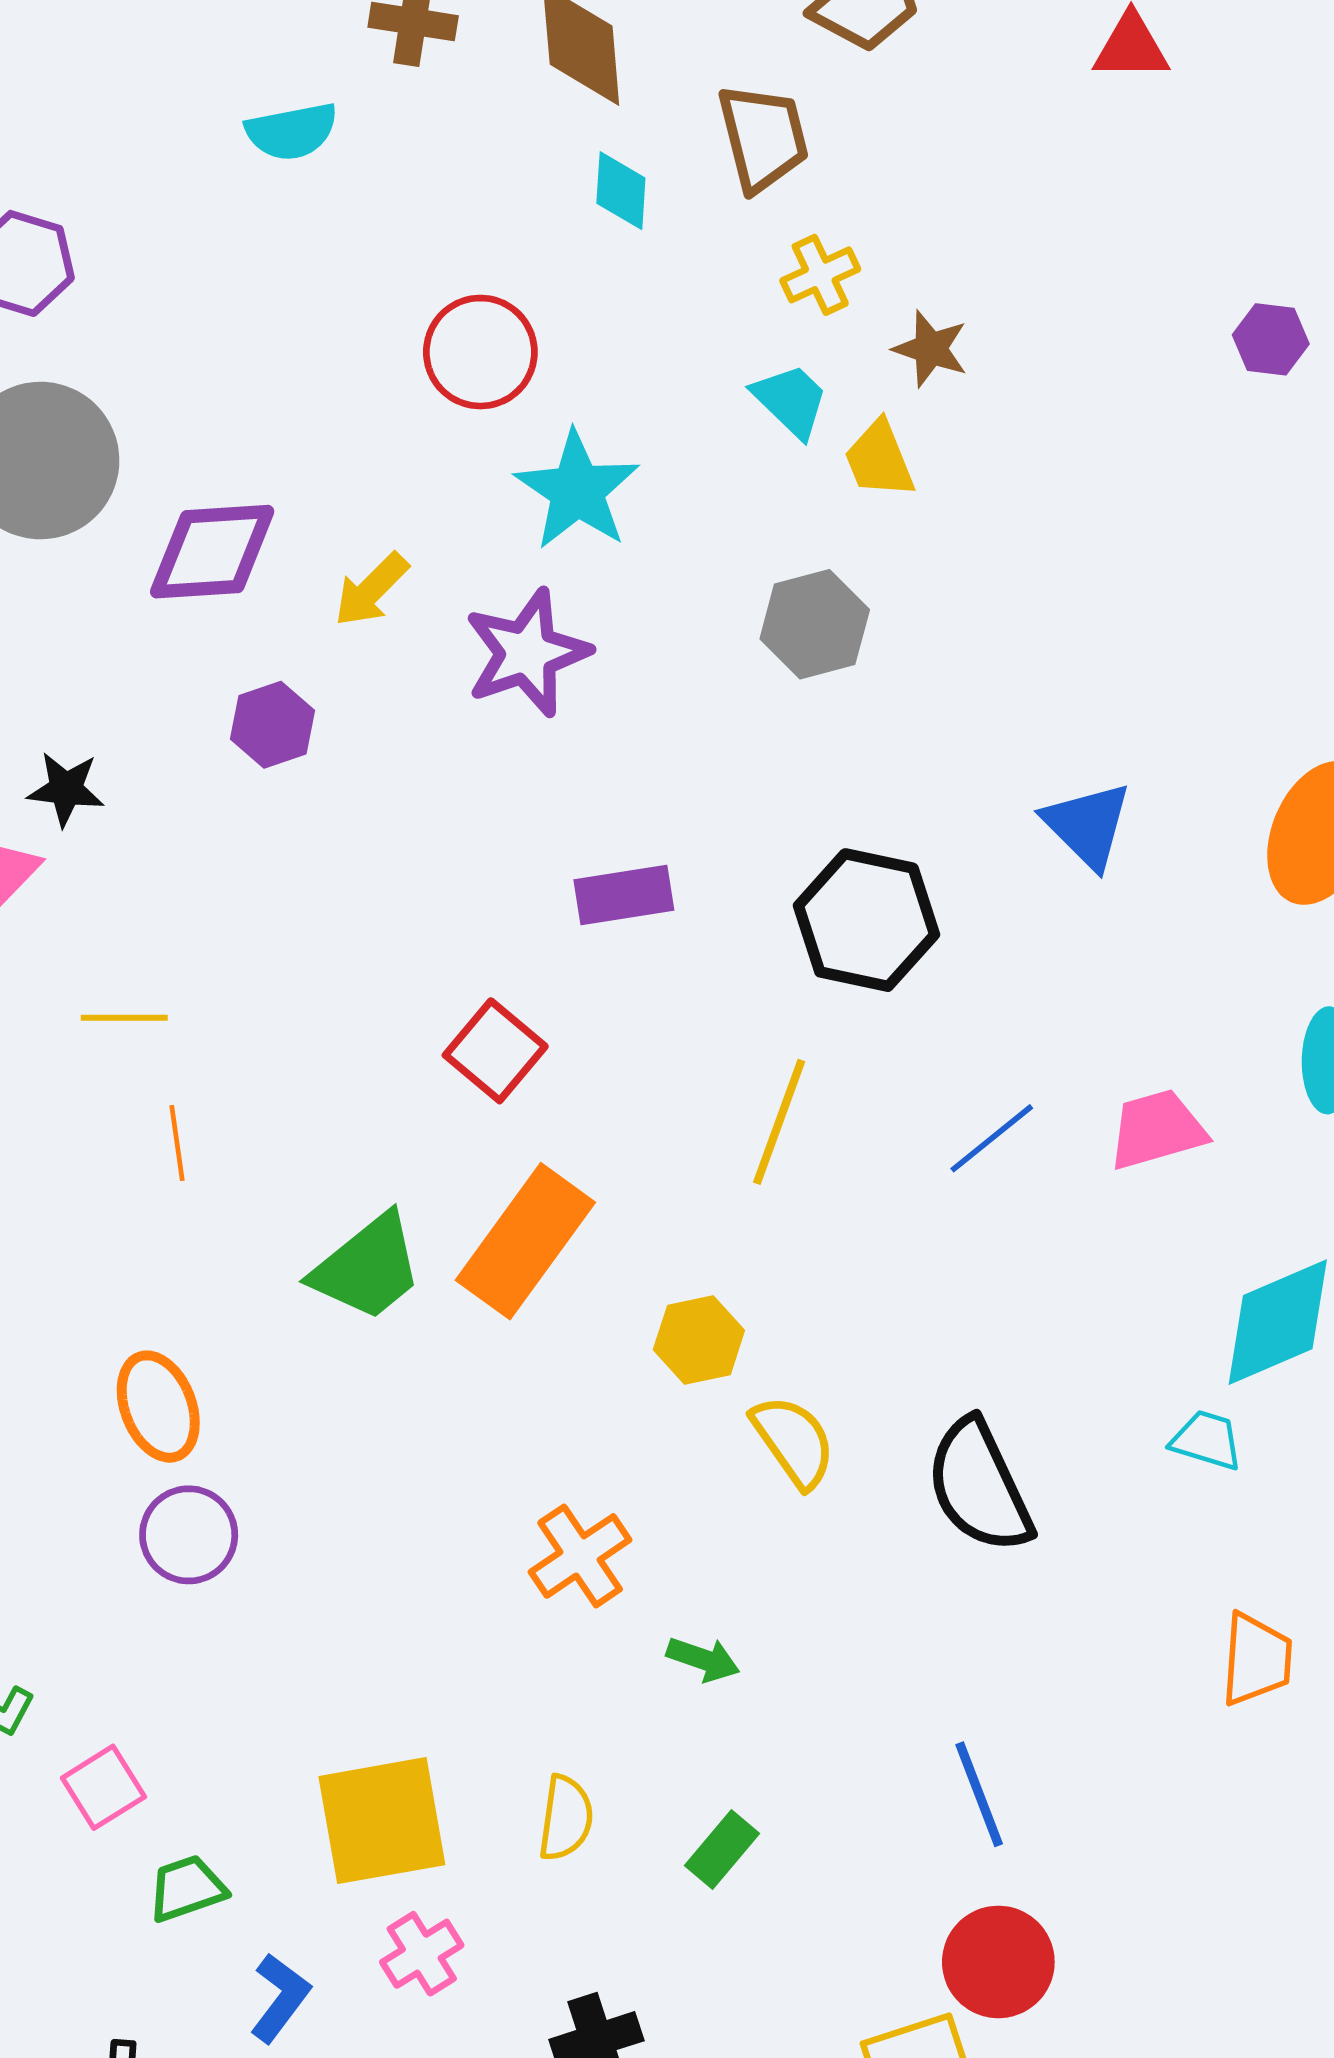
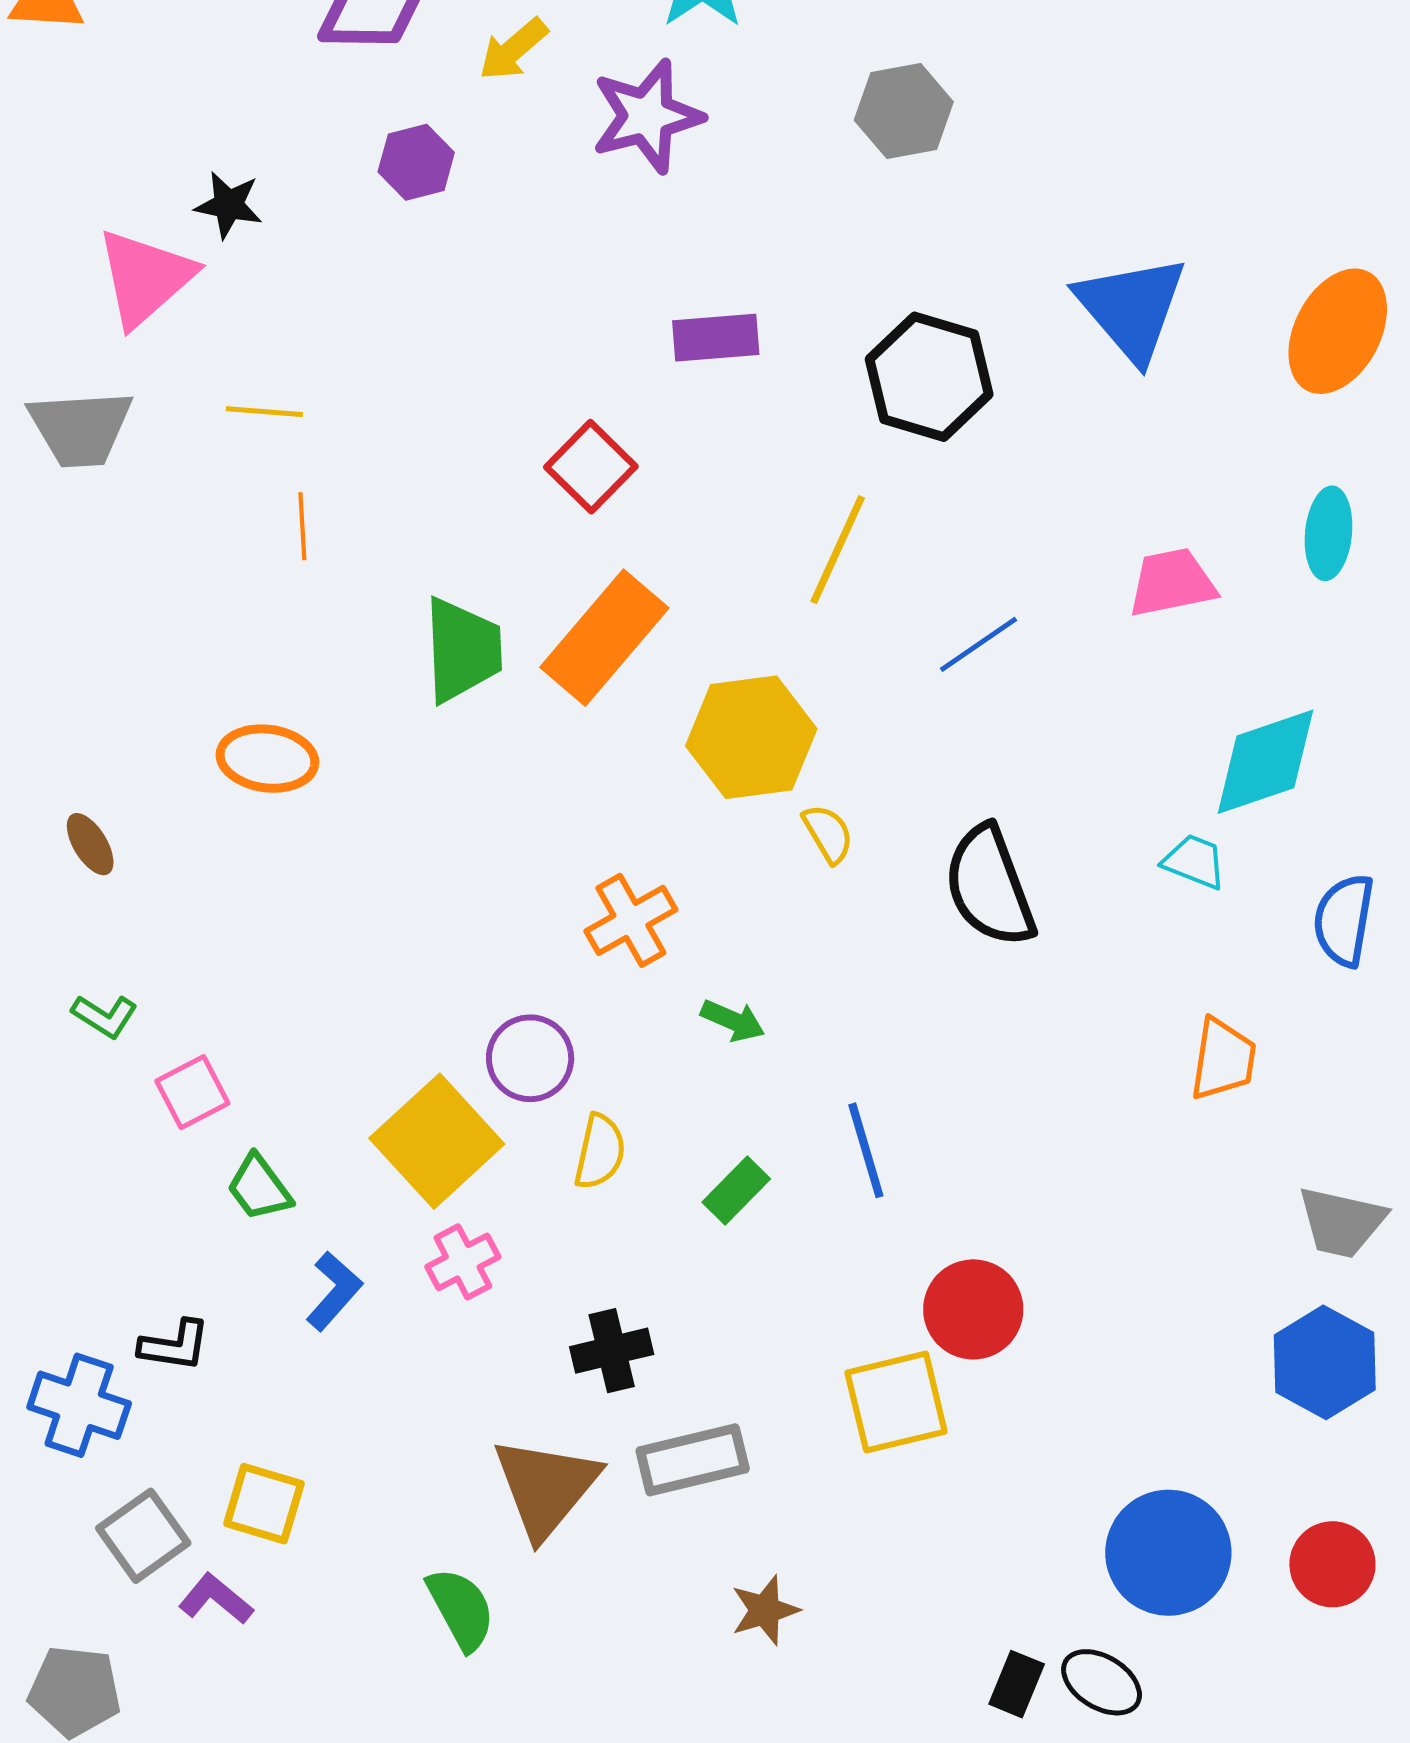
blue triangle: (1087, 825) -> (1132, 308), size x1.4
blue line: (992, 1138) -> (978, 644), moved
green trapezoid: (367, 1267) -> (462, 650), turned -58
yellow hexagon: (699, 1340) -> (751, 737), size x1.6
orange ellipse: (158, 1407) -> (267, 759), turned -66
yellow semicircle: (794, 1441) -> (828, 834), size x0.7
purple circle: (189, 1535) -> (530, 1058), moved
blue line: (979, 1794) -> (866, 1150), moved
yellow square: (382, 1821) -> (437, 1141), turned -37
green trapezoid: (187, 1888) -> (259, 1188), turned -112

